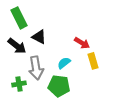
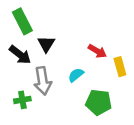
black triangle: (39, 37) -> (46, 44), turned 35
yellow rectangle: (93, 61) -> (120, 67), moved
green pentagon: (59, 86) -> (99, 102), moved

